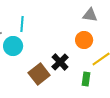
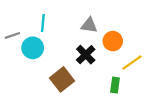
gray triangle: (90, 15) -> (89, 25), moved
black cross: (60, 62) -> (86, 55), moved

